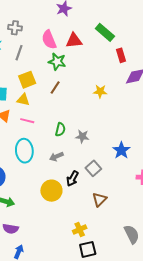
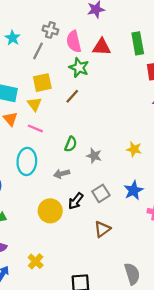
gray cross: (15, 28) -> (50, 30), moved
green rectangle: (105, 32) -> (138, 43), turned 30
yellow star: (100, 91) -> (134, 149), moved
yellow triangle: (23, 100) -> (34, 104), turned 32
blue star: (121, 150) -> (133, 190), moved
yellow cross: (80, 229) -> (36, 261), moved, turned -32

